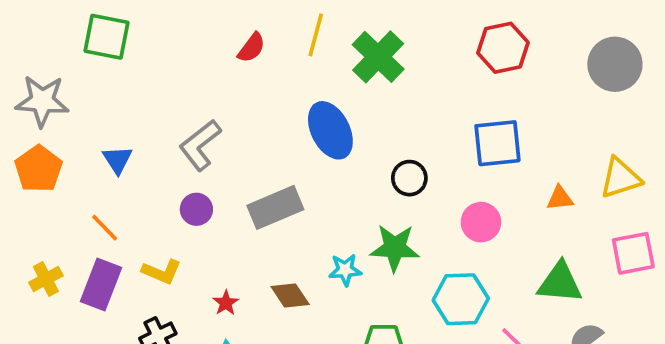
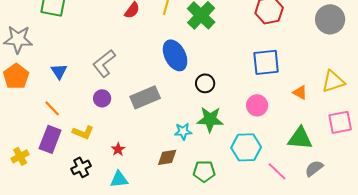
black circle: (409, 178) -> (205, 83), moved
orange triangle: (560, 198) -> (300, 92), turned 35
yellow cross: (46, 279) -> (20, 156), moved
brown diamond: (290, 296) -> (167, 157), moved, turned -65

